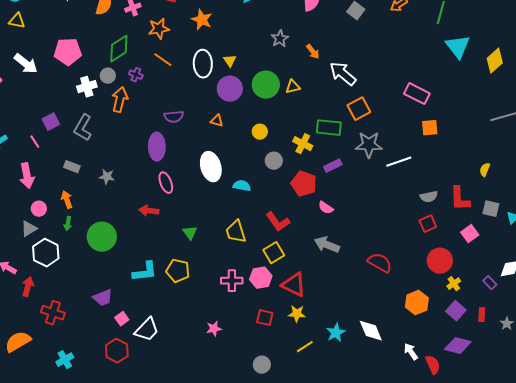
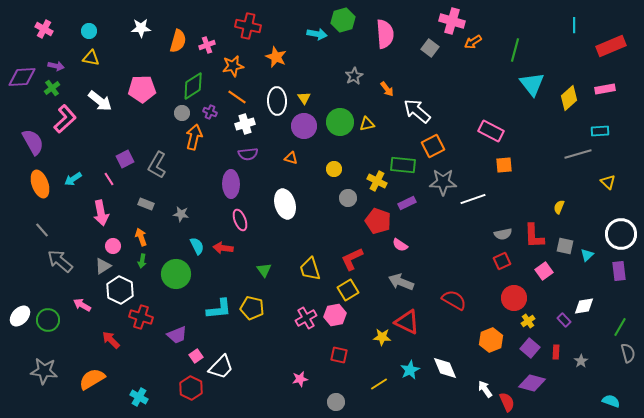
white cross: (87, 87) -> (245, 124), moved
cyan semicircle: (242, 186) -> (197, 246), moved, turned 54
red L-shape: (278, 222) -> (352, 259), turned 100
pink cross: (232, 281) -> (306, 318), turned -30
red triangle: (294, 285) -> (407, 322), moved
red arrow: (28, 287) -> (111, 340), moved, turned -60
red cross: (53, 313) -> (141, 317), moved
yellow star: (297, 314) -> (382, 337), moved
pink star: (214, 329) -> (300, 379), moved
cyan cross: (65, 360) -> (139, 397), turned -30

